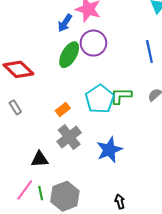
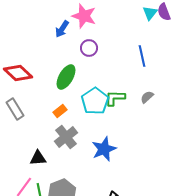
purple circle: (93, 43) -> (89, 48), size x0.7
green ellipse: (69, 55) -> (66, 77), moved
gray rectangle: (15, 107) -> (15, 109), size x1.5

